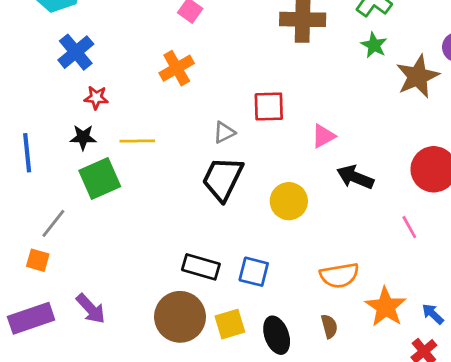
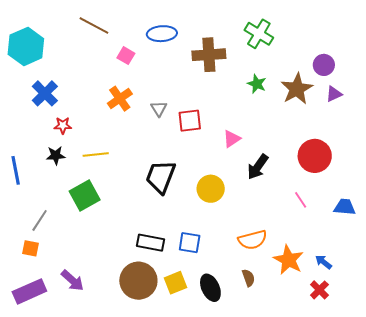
green star: (374, 45) -> (257, 84), moved
gray triangle: (224, 132) -> (159, 109), moved, turned -30
black arrow: (355, 177) -> (258, 167), turned -72
green square: (100, 178) -> (85, 196), moved

